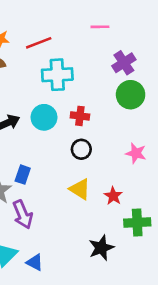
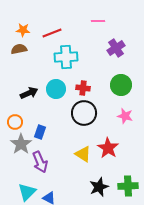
green circle: (131, 95) -> (121, 85), moved
black circle: (81, 149) -> (84, 113), size x1.6
yellow triangle: (80, 189) -> (83, 154), moved
red star: (113, 196) -> (108, 148), size x1.5
green cross: (137, 222) -> (128, 186), moved

